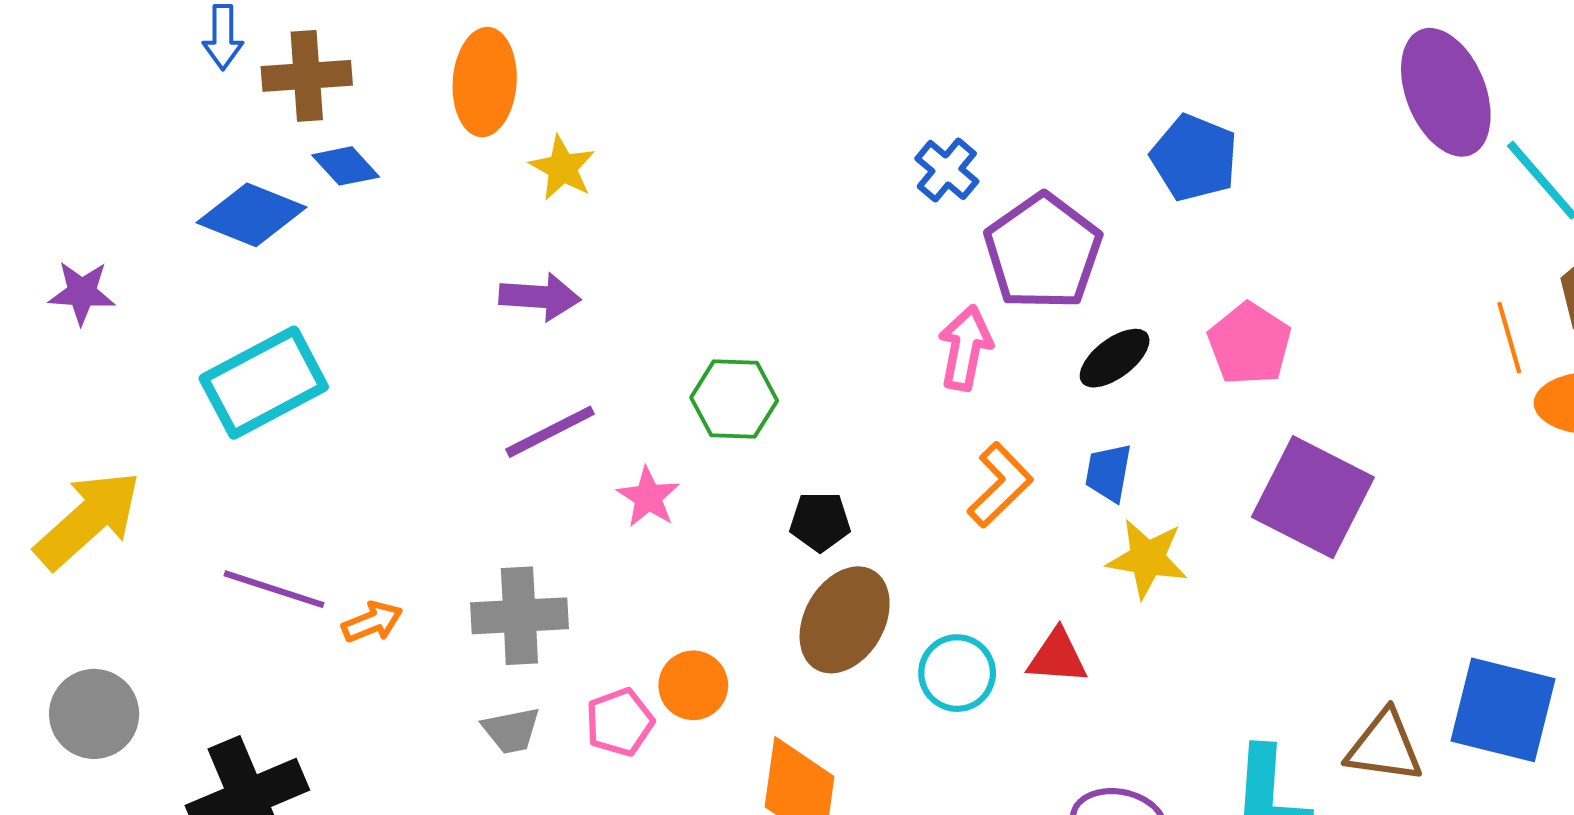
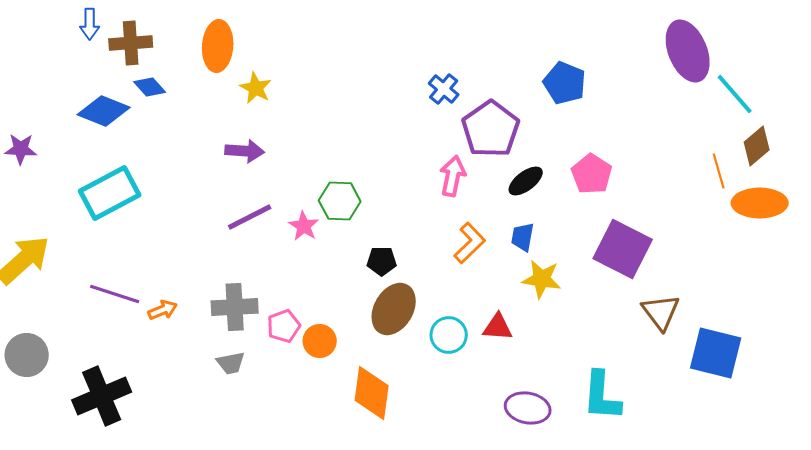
pink star: (648, 497) -> (304, 226), moved
pink pentagon: (620, 722) -> (284, 326), moved
brown triangle: (1384, 747) -> (661, 312), moved, turned 45

